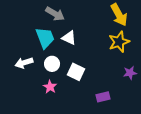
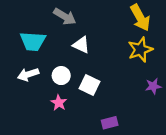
cyan trapezoid: (45, 38) -> (33, 41), moved, turned 115
purple rectangle: (103, 97) -> (110, 123), moved

